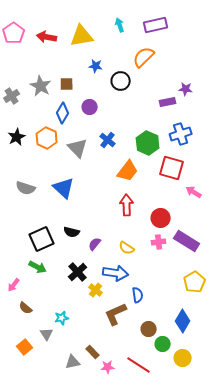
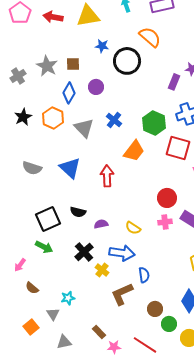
orange semicircle: (144, 57) -> (150, 37), turned 85
black circle: (121, 81) -> (127, 61), size x1.4
purple rectangle: (168, 102) -> (174, 82), turned -56
red arrow: (127, 205) -> (107, 176), moved
purple semicircle: (95, 244) -> (101, 224), turned 40
gray triangle: (73, 362) -> (64, 342), moved

